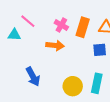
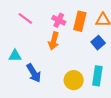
cyan triangle: (14, 35) -> (15, 56), moved
orange arrow: (55, 45) -> (54, 41), turned 102
blue square: (100, 50) -> (98, 43), turned -32

